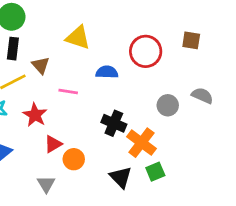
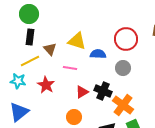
yellow triangle: (78, 38) -> (77, 41), moved
gray circle: (168, 105) -> (123, 68), moved
red triangle: (53, 144) -> (82, 92), moved

